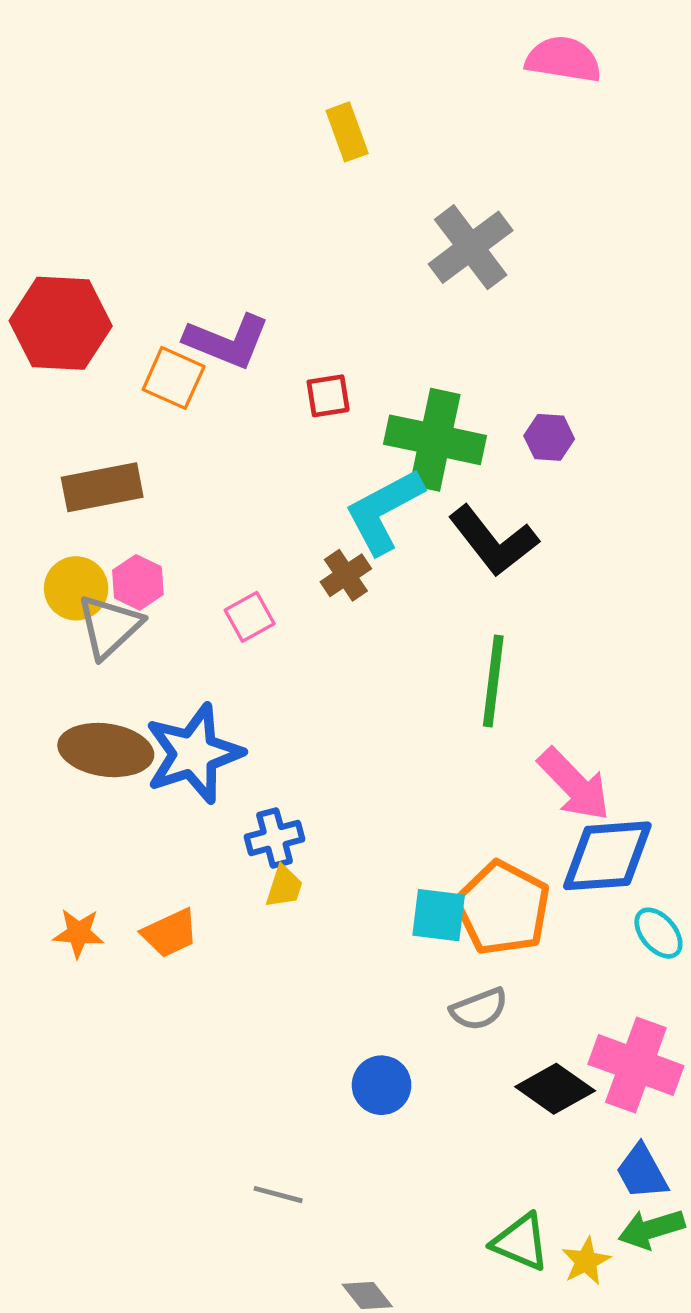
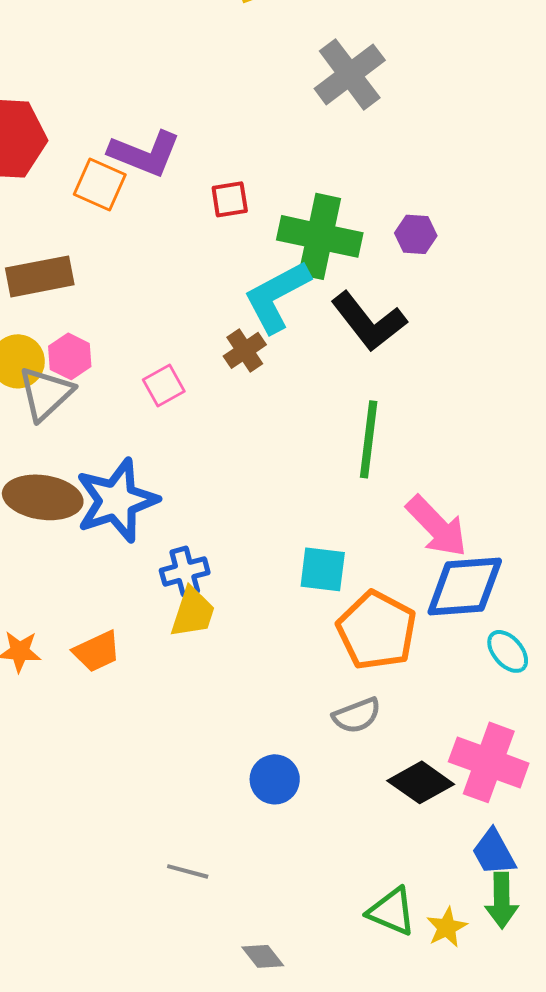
yellow trapezoid: (284, 887) -> (193, 612), size x1.4
cyan square: (439, 915) -> (323, 569), moved
green arrow: (651, 1229) -> (502, 900), turned -74

